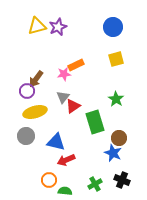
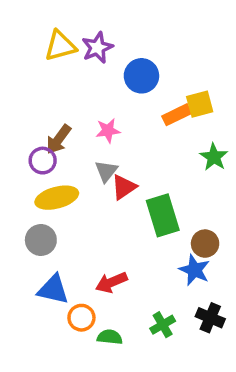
blue circle: (113, 27) -> (141, 76), moved
orange rectangle: (76, 65) -> (177, 115), moved
green star: (116, 99) -> (214, 157), moved
blue triangle: (56, 142) -> (53, 289), moved

